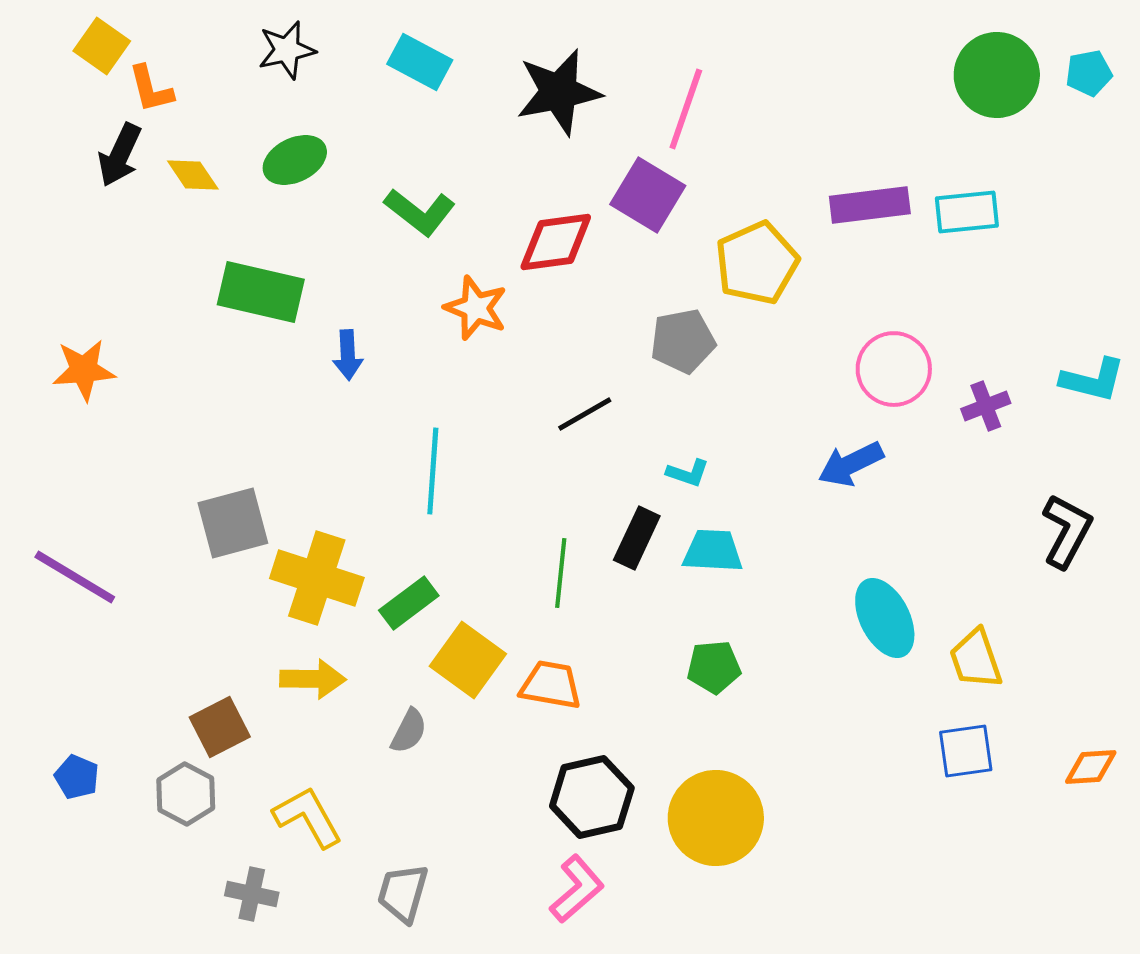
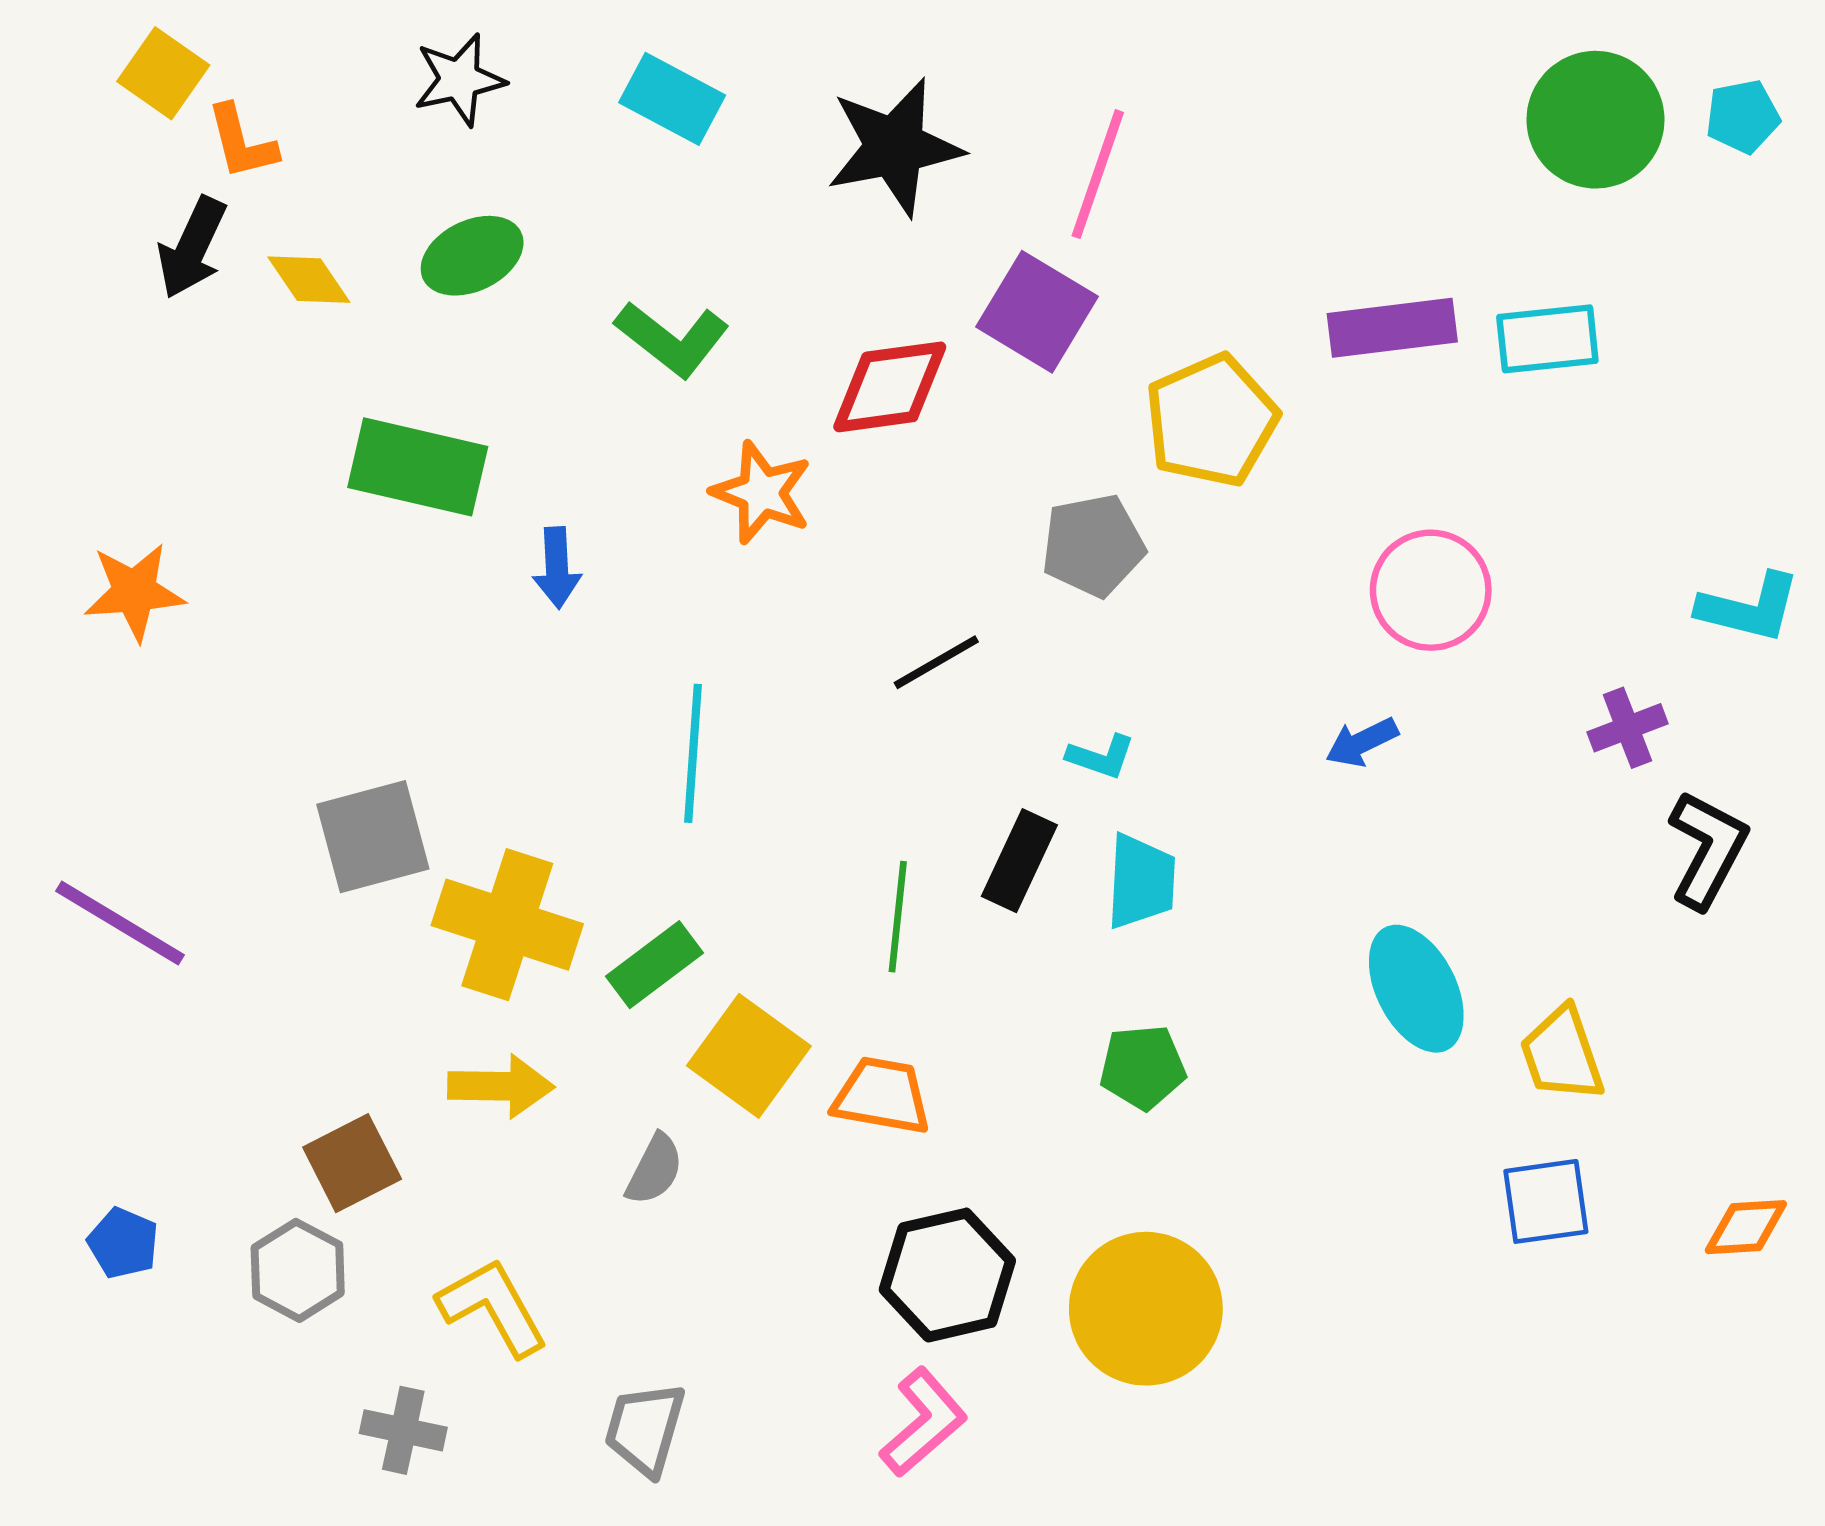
purple cross: (986, 406) -> (1627, 728), moved
blue arrow: (851, 464) -> (1362, 742), size x0.7
cyan trapezoid: (713, 551) -> (1141, 881), turned 90

